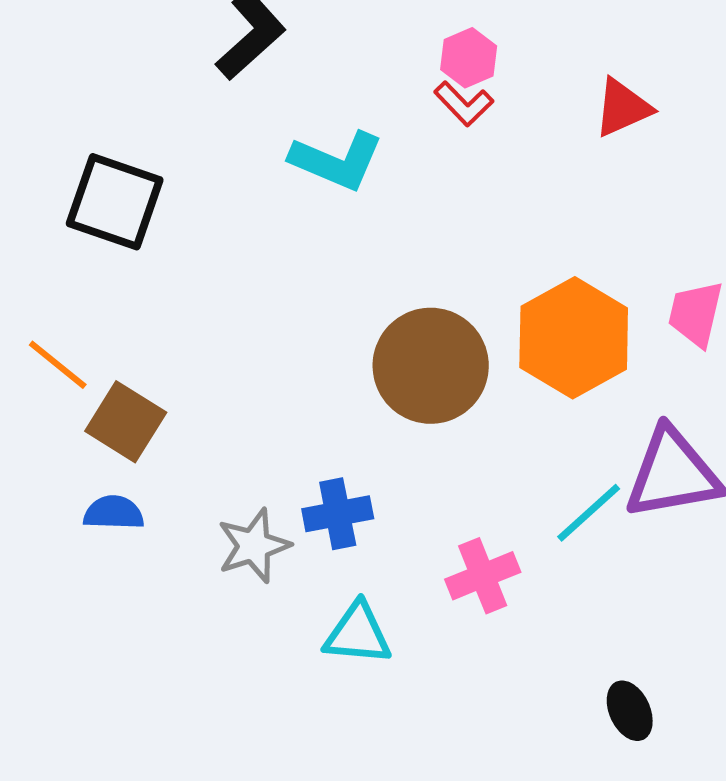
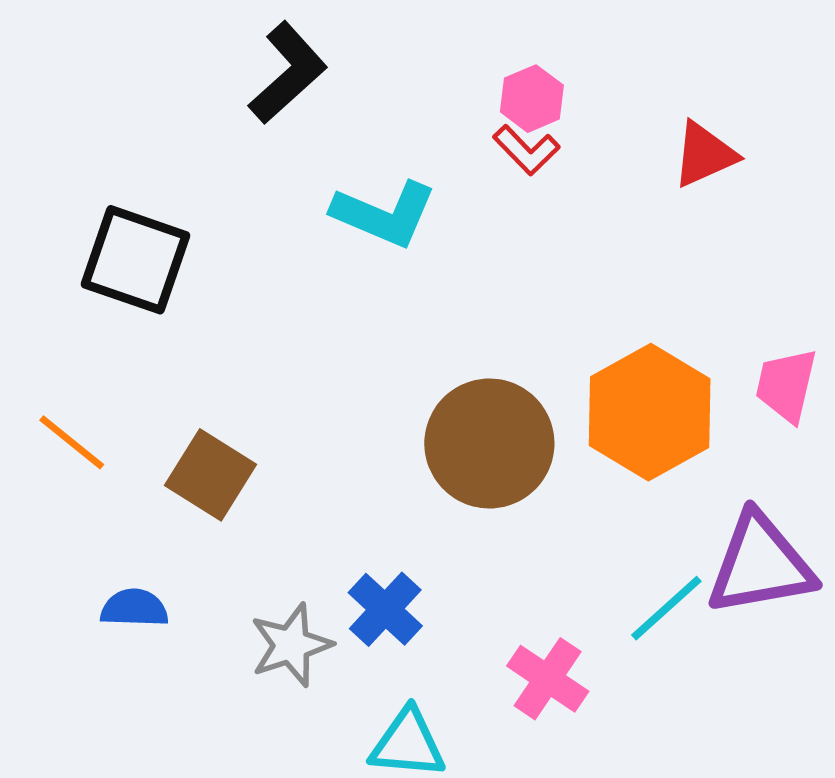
brown square: (126, 422) -> (211, 475), moved
blue cross: (338, 514) -> (385, 609), turned -36
pink cross: (483, 576) -> (548, 679), turned -34

